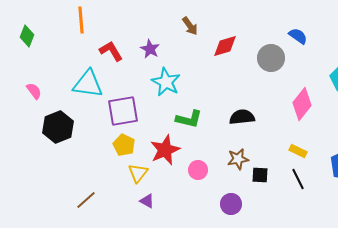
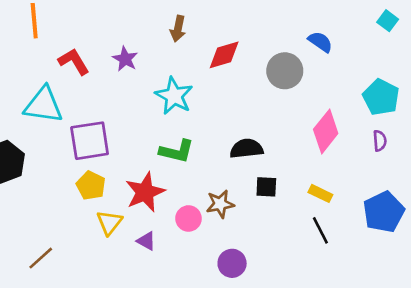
brown arrow: (190, 26) -> (178, 29), turned 48
cyan star: (166, 82) -> (174, 96), moved
brown star: (238, 159) -> (220, 204), moved
black square: (260, 175) -> (266, 187), moved
purple triangle: (147, 201) -> (146, 241), moved

